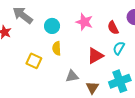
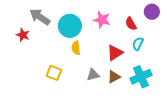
cyan circle: (52, 26) -> (70, 26), size x1.5
yellow square: (34, 61) -> (54, 73), moved
brown triangle: (92, 88) -> (114, 77), moved, turned 32

